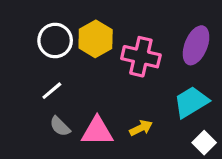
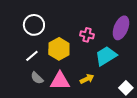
yellow hexagon: (96, 39) -> (59, 49), moved
pink cross: (141, 57) -> (87, 35), size x0.6
cyan trapezoid: (191, 102) -> (106, 56), moved

